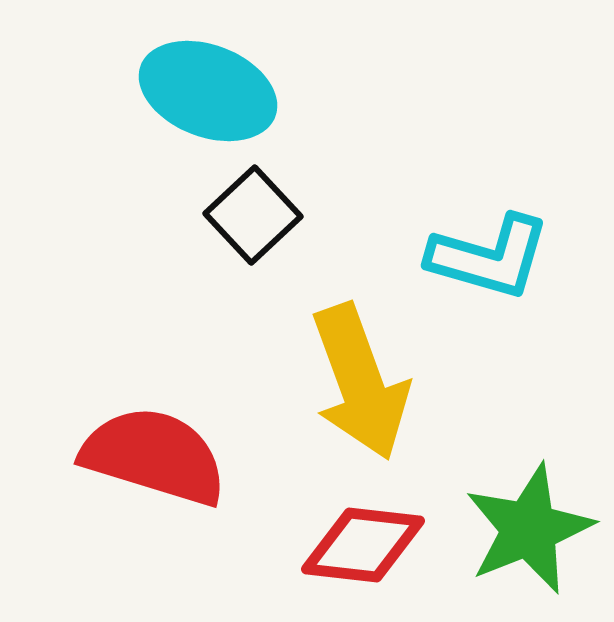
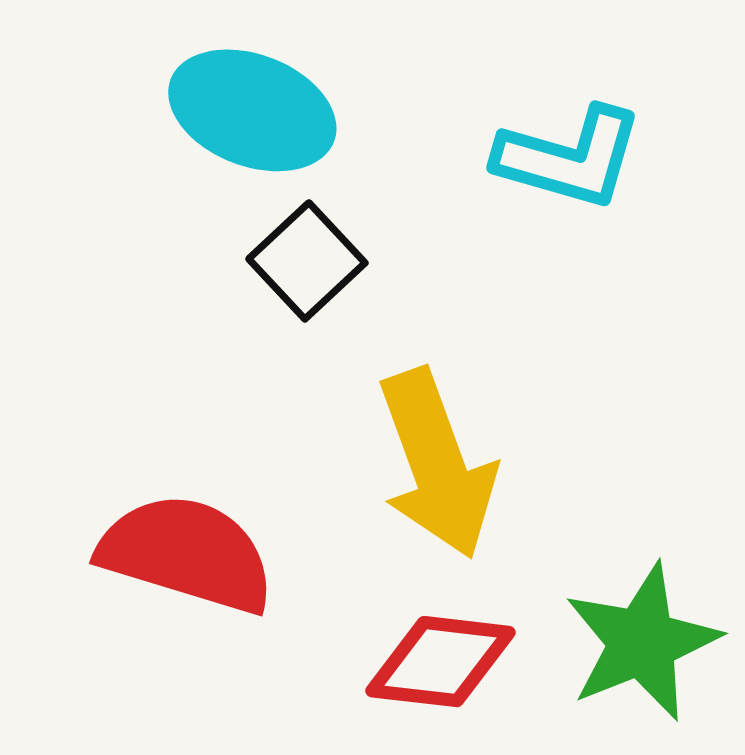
cyan L-shape: (489, 257) -> (569, 158), moved

